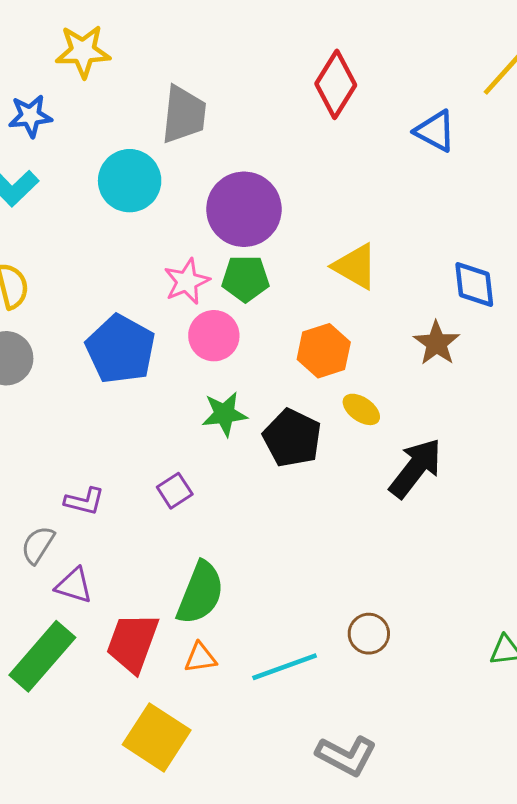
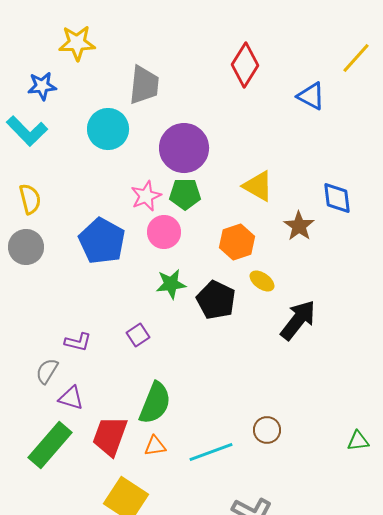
brown star: (437, 343) -> (299, 226), moved

